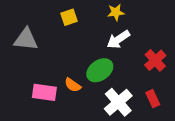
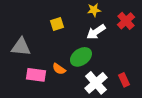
yellow square: (69, 17) -> (57, 24), moved
gray triangle: (26, 39) -> (21, 47), moved
red cross: (155, 60) -> (126, 21), moved

